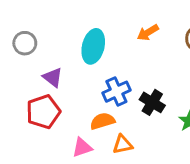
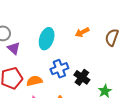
purple triangle: (53, 77) -> (14, 48), moved
orange semicircle: (102, 121) -> (34, 81), moved

